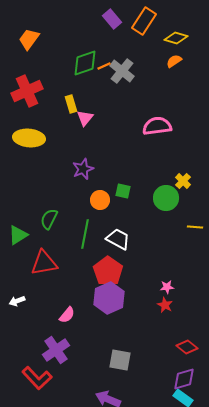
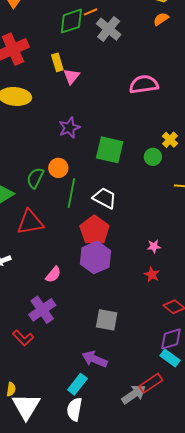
orange line: (104, 66) -> (90, 12), moved
green square: (123, 191) -> (110, 150), size x1.8
green circle: (166, 198) -> (153, 157), size x0.7
orange circle: (100, 200) -> (58, 168), moved
red star: (165, 305) -> (152, 275), moved
red L-shape: (37, 378) -> (23, 338), size x0.7

